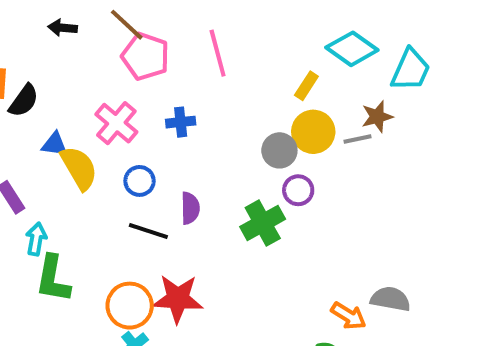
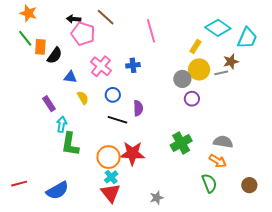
pink pentagon: (145, 56) -> (83, 34), moved
yellow semicircle: (79, 168) -> (83, 98), moved, size x0.6
green cross: (263, 223) -> (181, 143), moved
gray semicircle: (390, 299) -> (223, 142), moved

